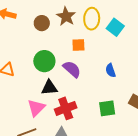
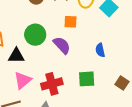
black triangle: (49, 88) -> (16, 56), moved
green square: (107, 108) -> (87, 79), moved

